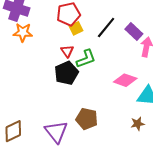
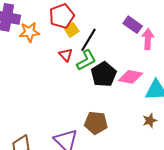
black line: (106, 27) -> (89, 40), moved
orange star: (23, 32) -> (29, 32), moved
black pentagon: (66, 73) -> (104, 74), moved

